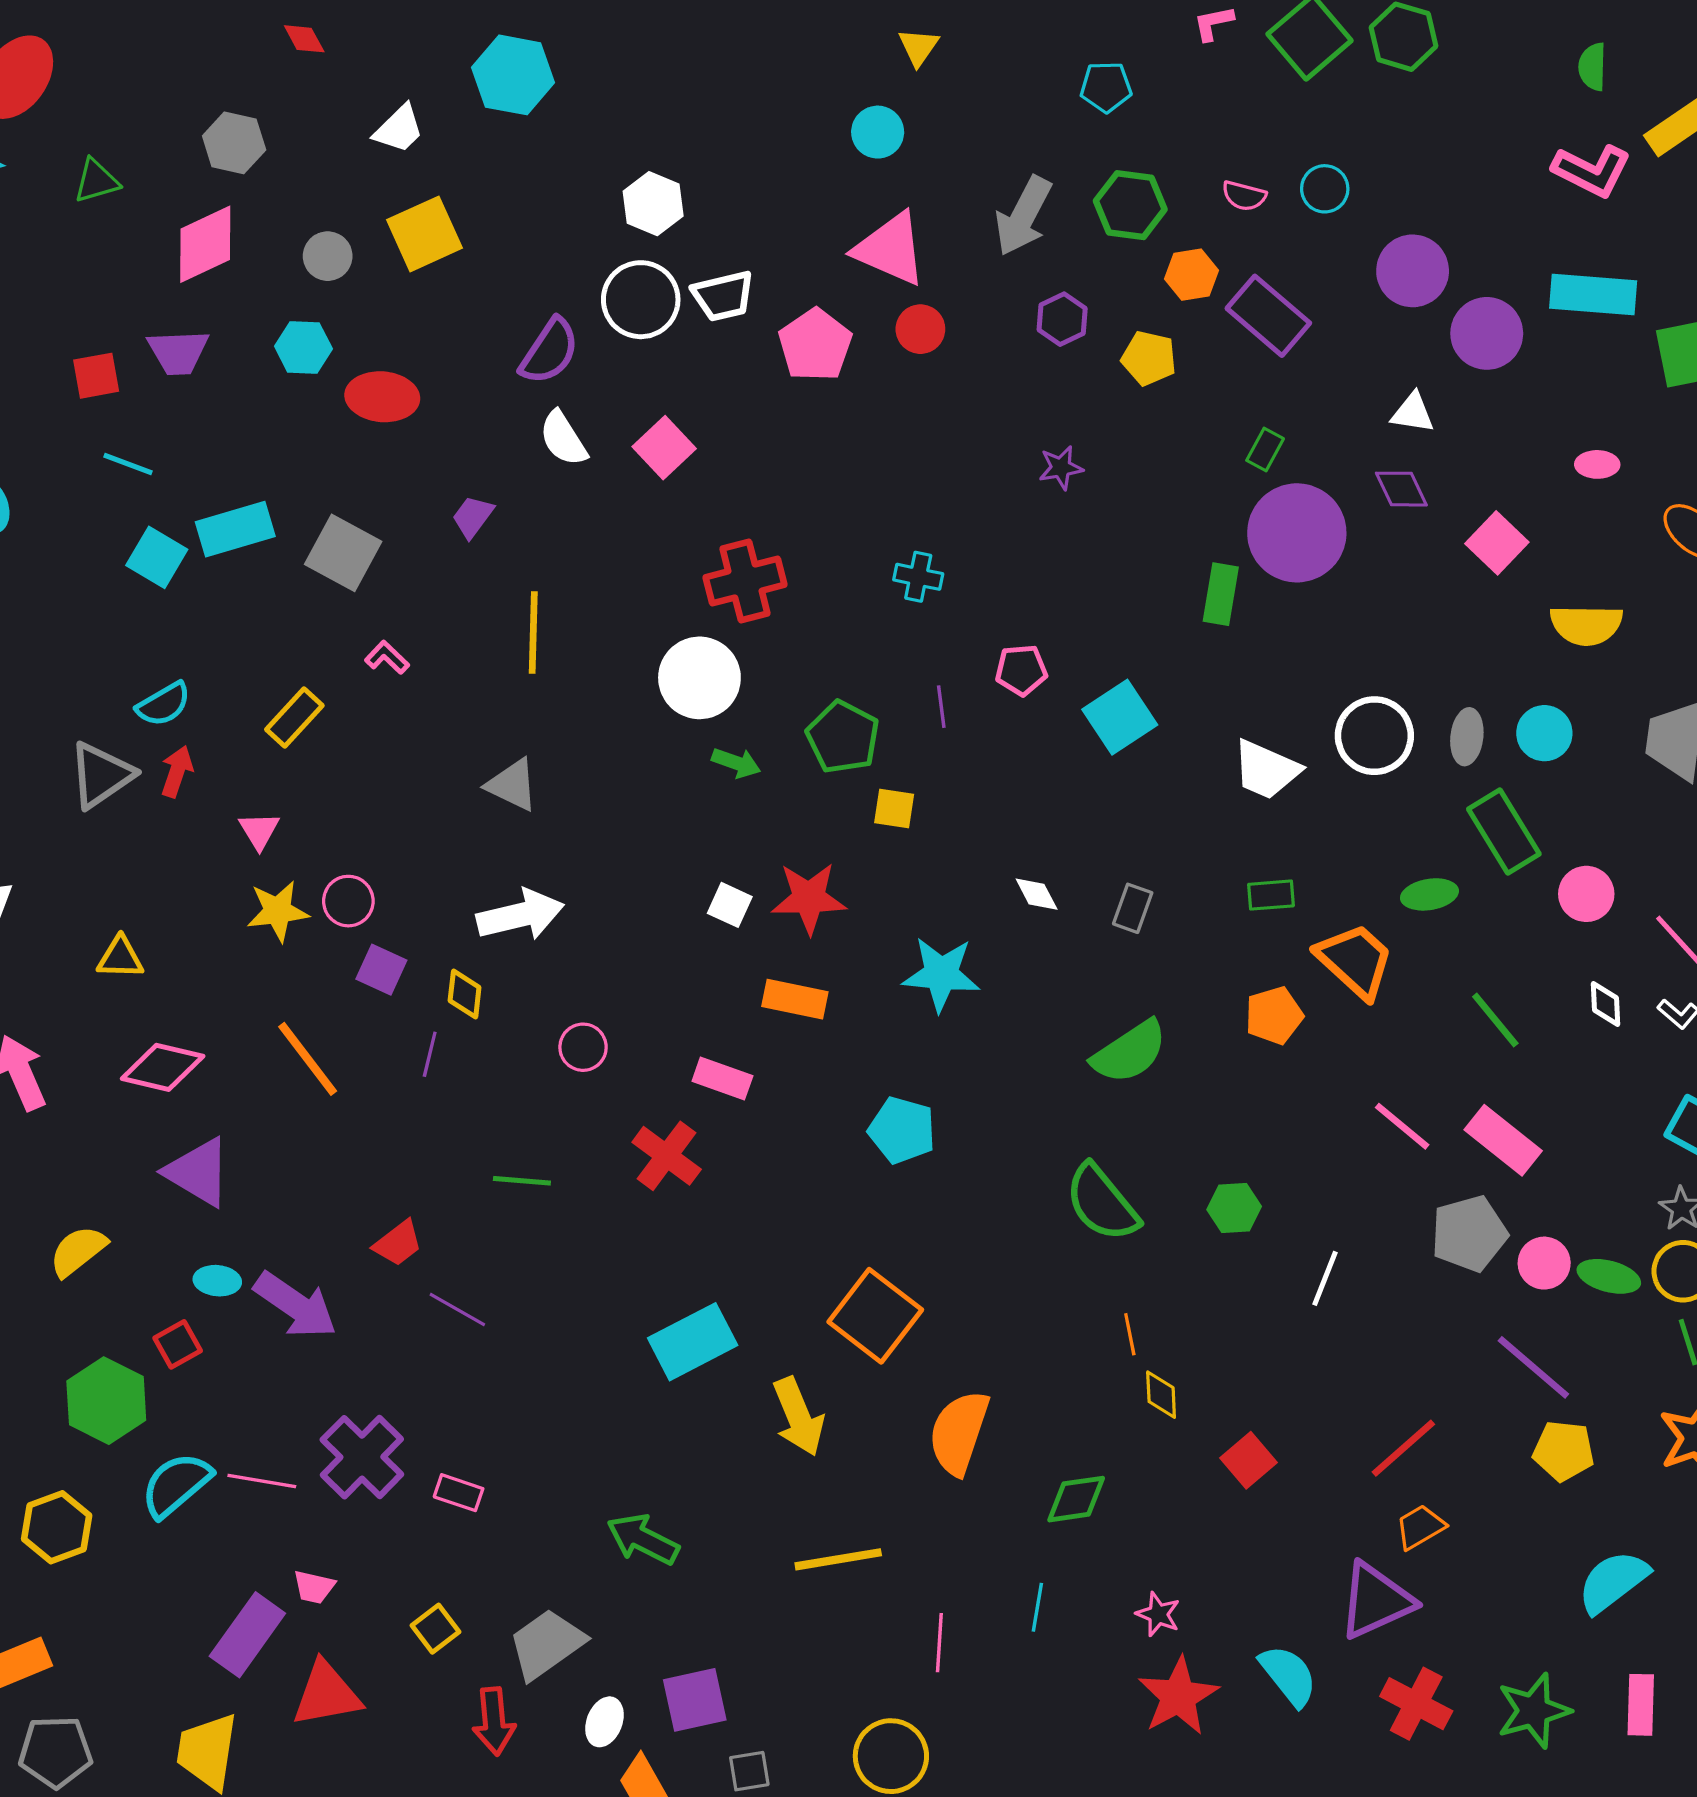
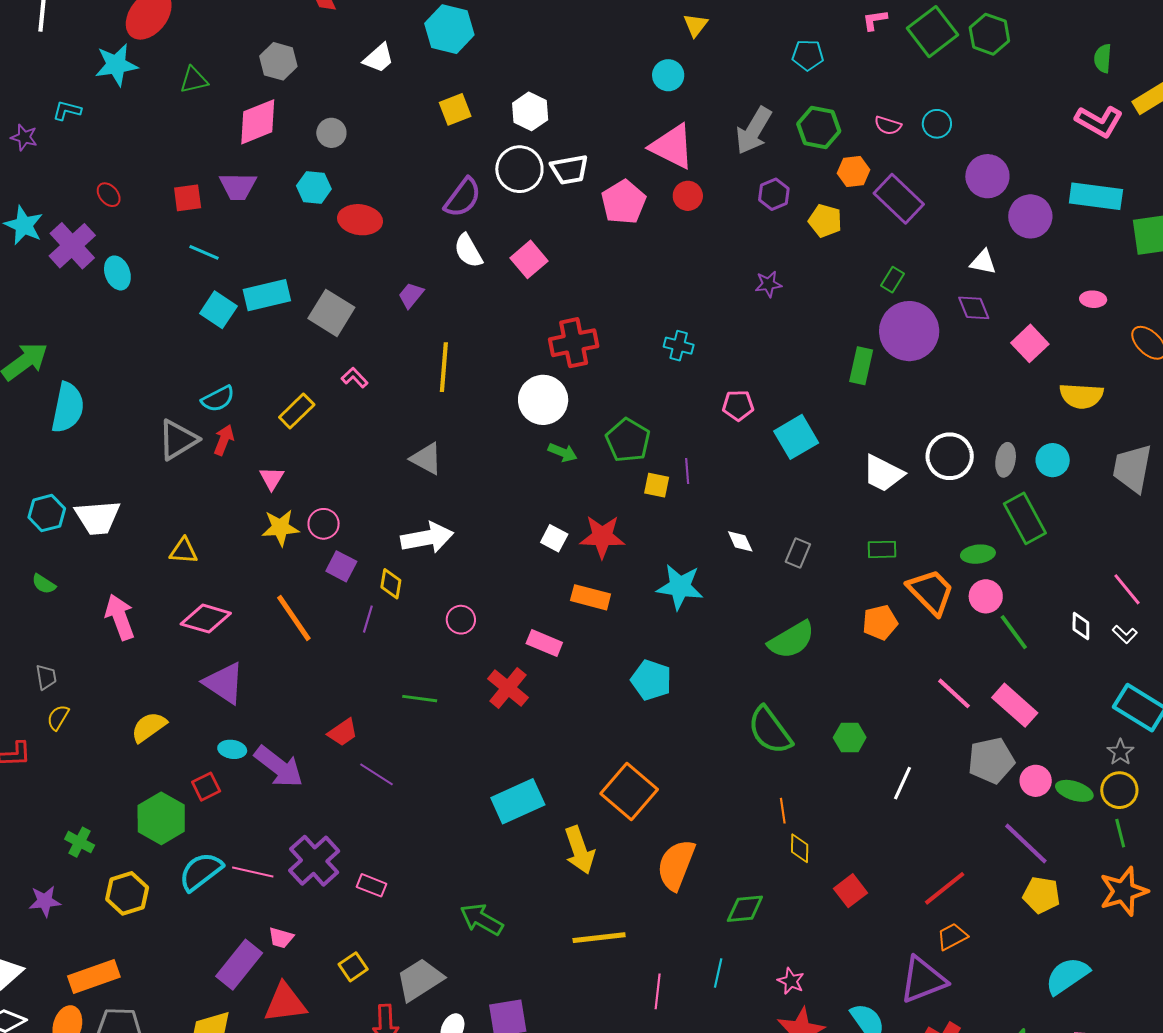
yellow square: (424, 234) -> (455, 109), moved, size x0.7
purple line: (941, 707) -> (687, 471), moved
pink circle: (1586, 894) -> (986, 596), moved

